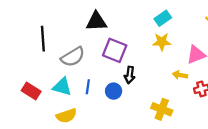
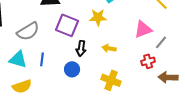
yellow star: (162, 42) -> (98, 17), moved
yellow arrow: (180, 75) -> (109, 48), moved
blue circle: (114, 91) -> (72, 69), moved

